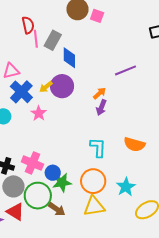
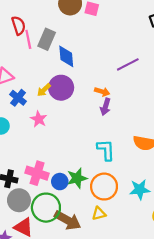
blue cross: (21, 92) -> (18, 98), size x0.7
orange arrow: (100, 93) -> (102, 92), turned 64
green star: (62, 183) -> (77, 178), moved
cyan star: (126, 187) -> (140, 189), turned 30
yellow triangle: (94, 206) -> (99, 214), moved, size x0.6
brown arrow: (57, 209) -> (68, 220), size x1.4

